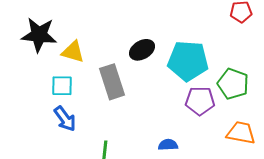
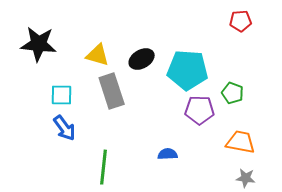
yellow triangle: (73, 52) -> (98, 55), moved
green pentagon: (233, 84) -> (233, 93), size x0.7

